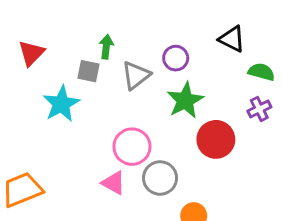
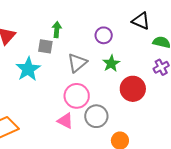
gray triangle: (136, 75) -> (77, 63), moved
green star: (185, 100) -> (111, 63), size x0.7

